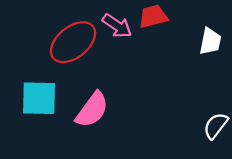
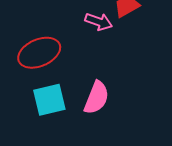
red ellipse: (73, 42) -> (39, 53), moved, turned 30

